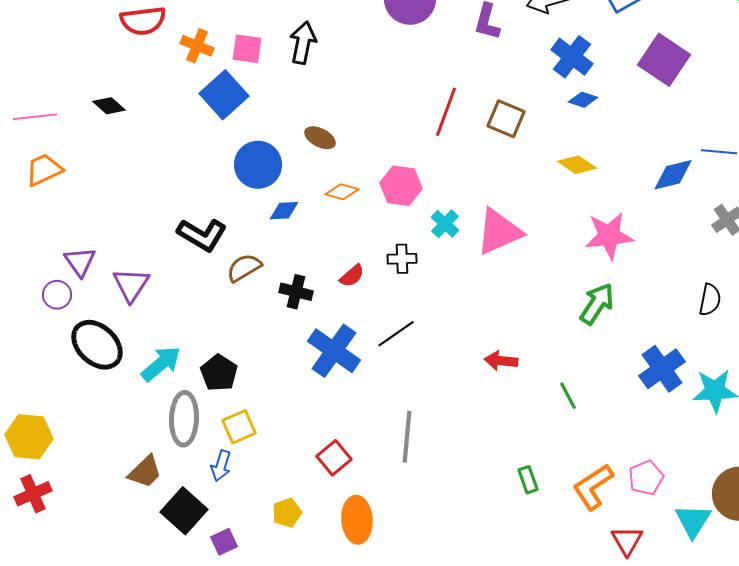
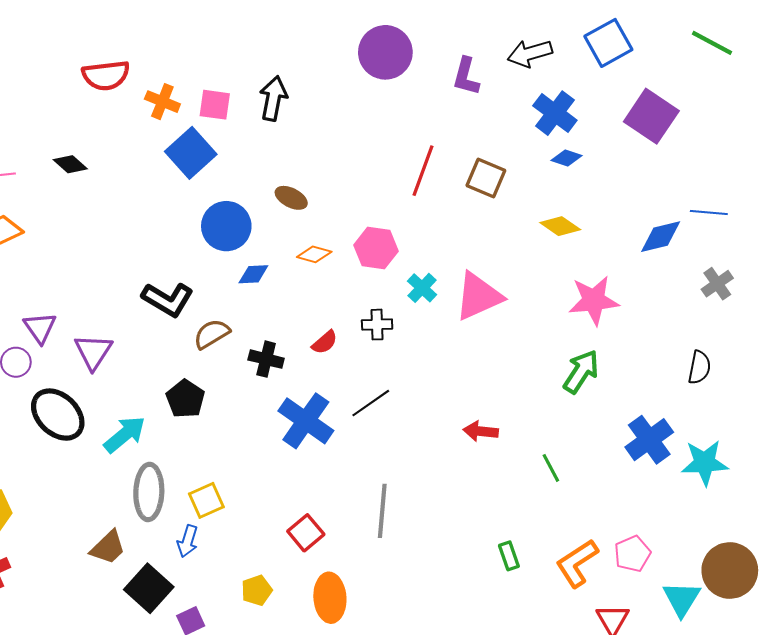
black pentagon: (219, 373) -> (185, 399), moved

